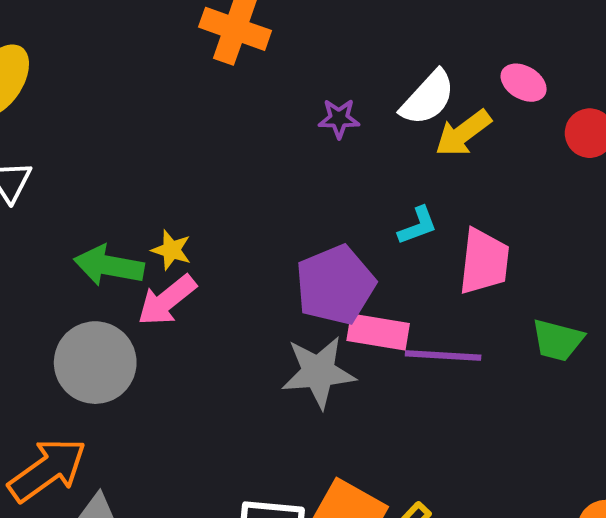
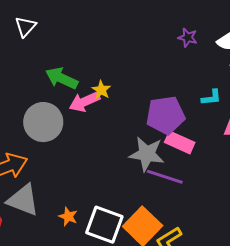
yellow star: (171, 250) -> (101, 90), moved
purple line: (443, 356) -> (165, 177), moved

